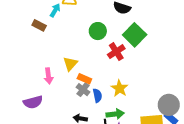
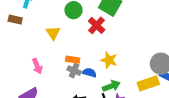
yellow triangle: (70, 64) -> (53, 33), moved
blue semicircle: (97, 96) -> (89, 73), turned -48

